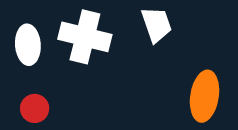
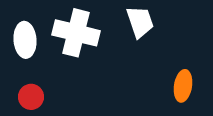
orange ellipse: (205, 96) -> (183, 86), size x0.7

